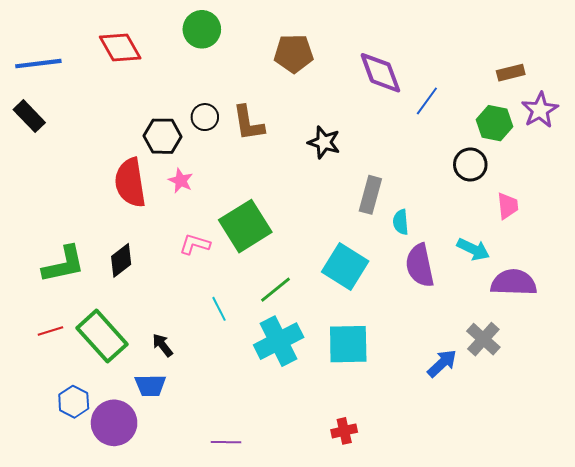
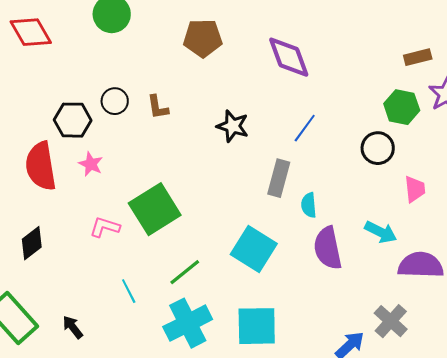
blue line: (427, 101) -> (305, 128), moved
brown L-shape: (248, 123) -> (158, 107), size x0.7

